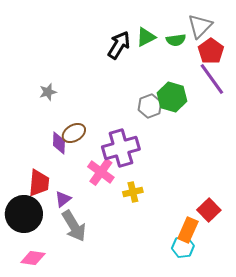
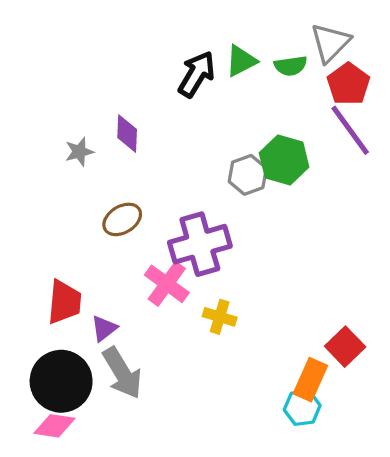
purple diamond: (59, 143) -> (127, 134), moved
yellow cross: (133, 192) -> (220, 317), turned 30
black circle: (24, 214) -> (61, 381), moved

